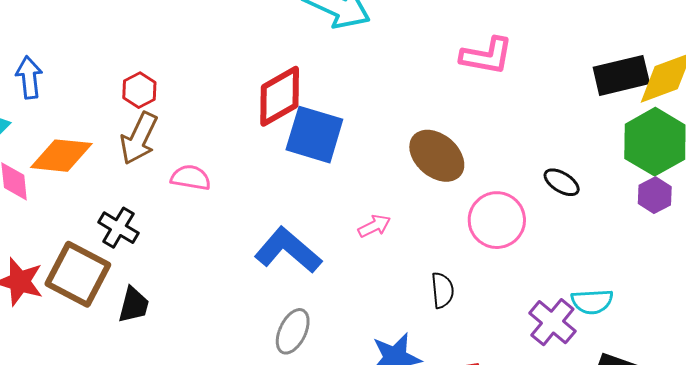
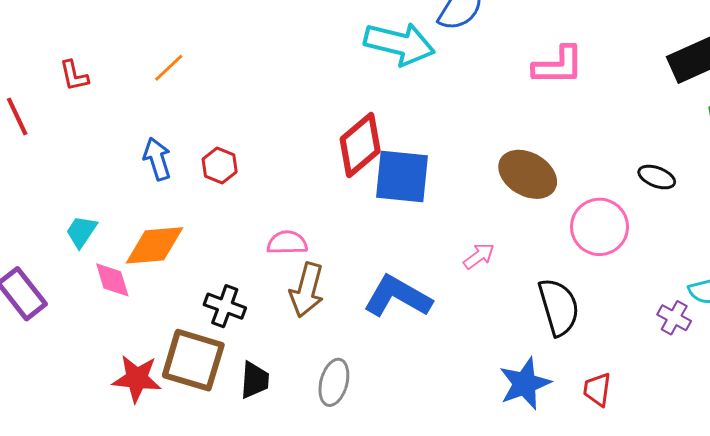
blue arrow: (29, 77) -> (157, 159), moved
brown arrow: (139, 138) -> (307, 290), moved
black semicircle: (442, 290) -> (559, 307), size x1.6
purple cross: (552, 322) -> (674, 318), size x0.7
gray ellipse: (293, 331) -> (334, 382), moved

